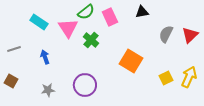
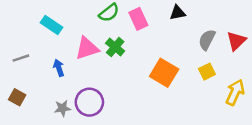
pink triangle: (68, 28) -> (87, 48), moved, turned 45
yellow square: (166, 78) -> (207, 72), moved
purple circle: (85, 85) -> (89, 102), moved

